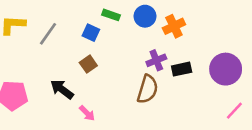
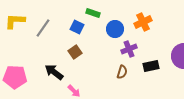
blue circle: (145, 16) -> (115, 29), moved
black rectangle: (182, 69) -> (151, 66), moved
brown semicircle: (148, 89) -> (122, 72), size x0.6

